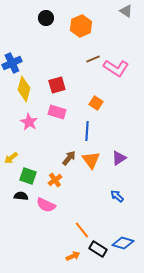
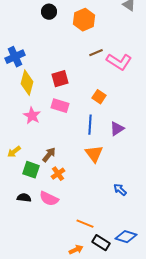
brown arrow: (69, 158) -> (49, 155), moved
purple triangle: (119, 158) -> (117, 129), moved
black semicircle: (21, 196) -> (24, 198), moved
orange line: (82, 230) -> (85, 224), turned -30

